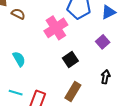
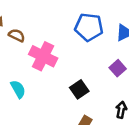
pink cross: (56, 28) -> (43, 56), moved, turned -30

